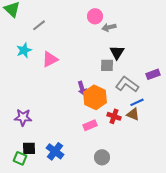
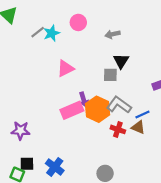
pink circle: (95, 16) -> (78, 22), moved
cyan star: (24, 50) -> (52, 33), moved
pink triangle: (50, 59) -> (65, 68), moved
gray L-shape: (127, 84) -> (119, 105), moved
pink rectangle: (90, 125) -> (72, 110), moved, size x1.5

